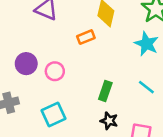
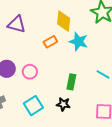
cyan star: (146, 44) -> (79, 41), moved
black star: (109, 121) -> (63, 104), moved

